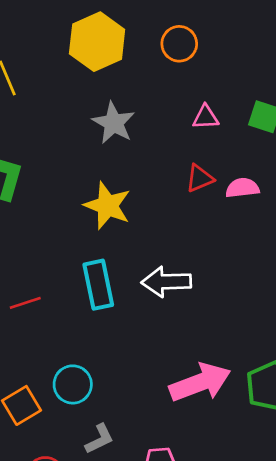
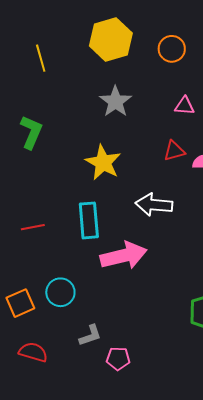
white arrow: (166, 282) -> (154, 205), moved
pink arrow: (200, 382) -> (124, 256), moved
gray L-shape: (99, 439) -> (90, 335), moved

